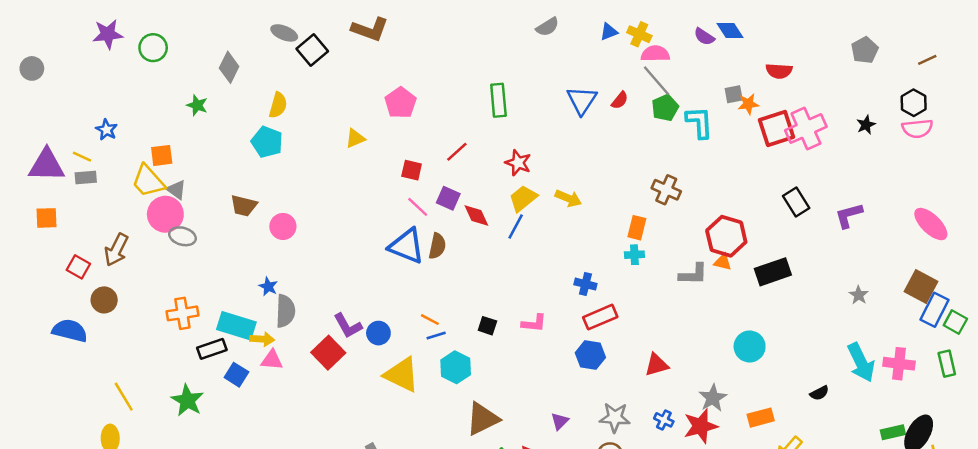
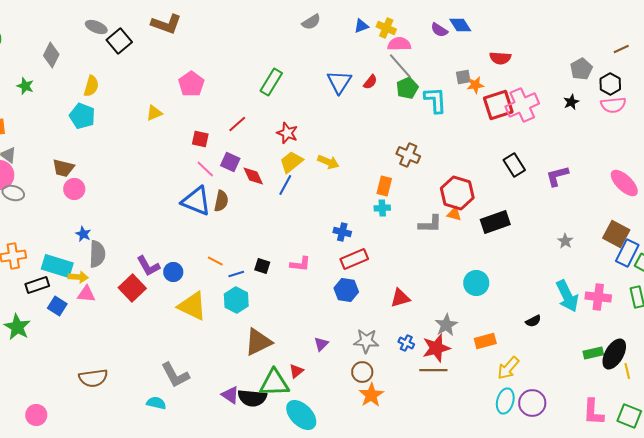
gray pentagon: (865, 50) -> (581, 69), moved
green rectangle: (498, 100) -> (271, 82), turned 36
pink circle: (283, 226) -> (74, 189), moved
blue line: (436, 335) -> (236, 274), moved

